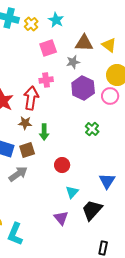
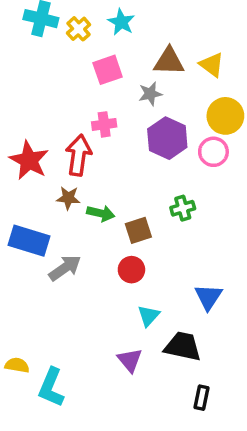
green cross: (92, 129) -> (183, 208), turned 32
green arrow: (44, 132) -> (101, 213), turned -77
brown square: (27, 150) -> (138, 230), moved
gray arrow: (18, 174) -> (65, 268), moved
black trapezoid: (92, 210) -> (183, 346), turned 60
black rectangle: (103, 248) -> (202, 398), moved

